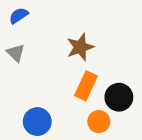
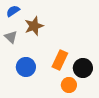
brown star: (80, 47) -> (34, 26), moved
blue circle: (37, 122) -> (26, 67), moved

